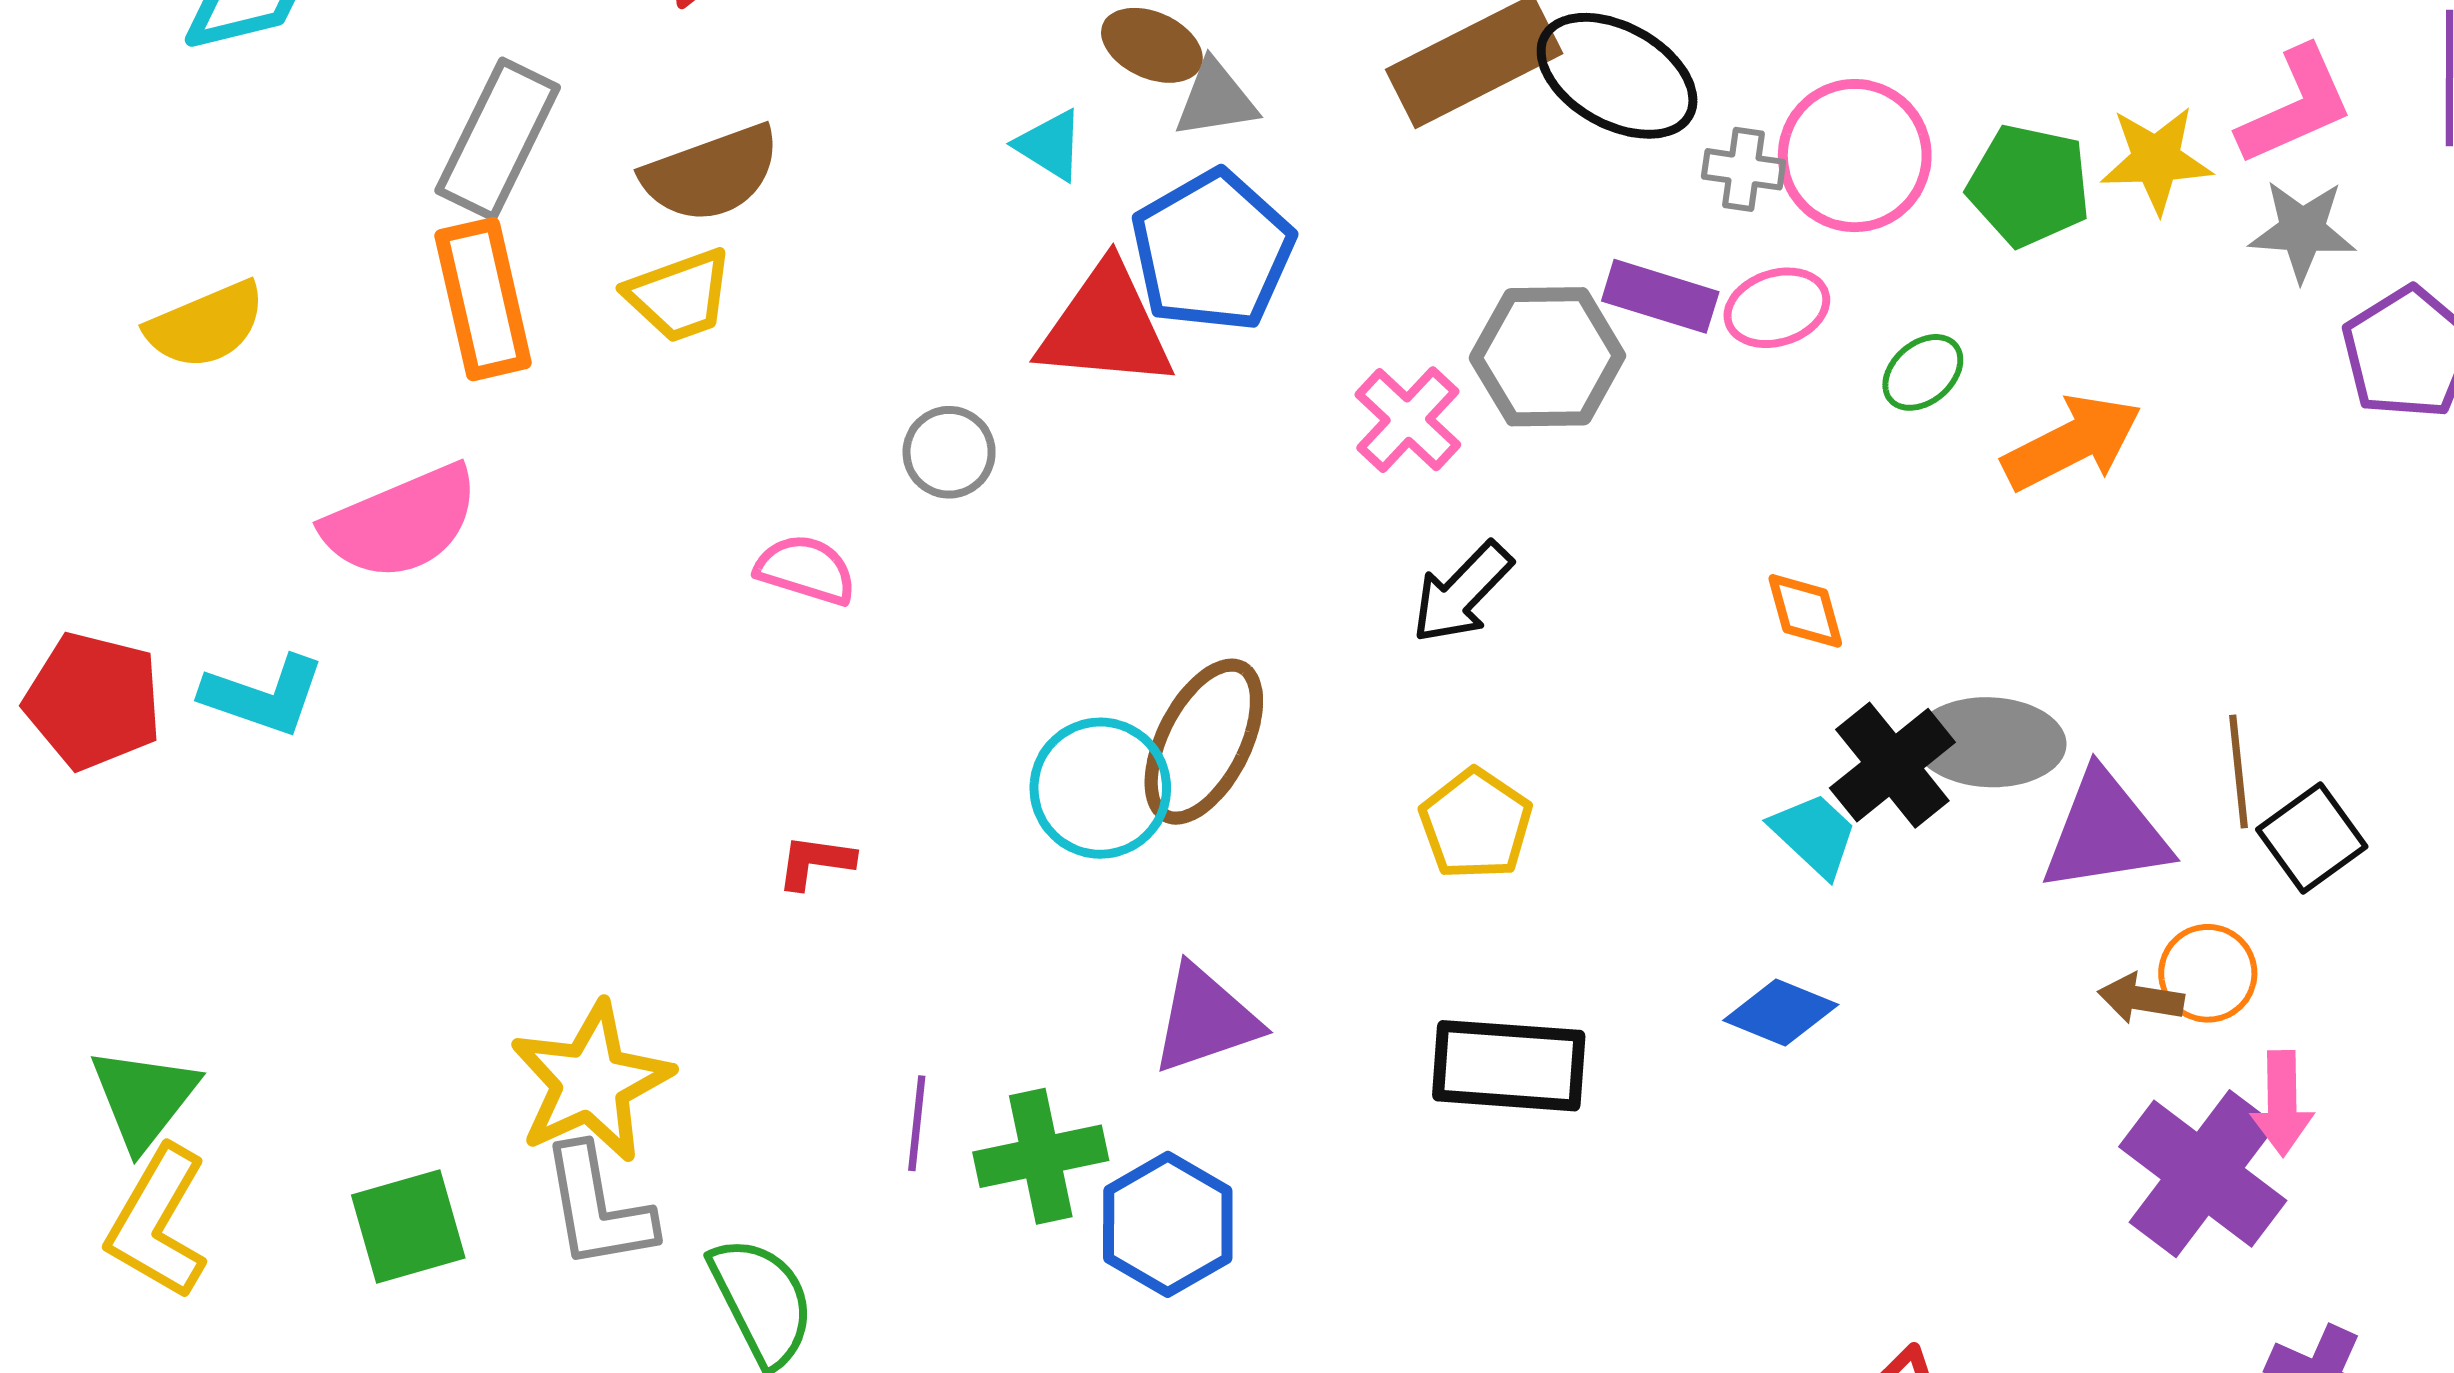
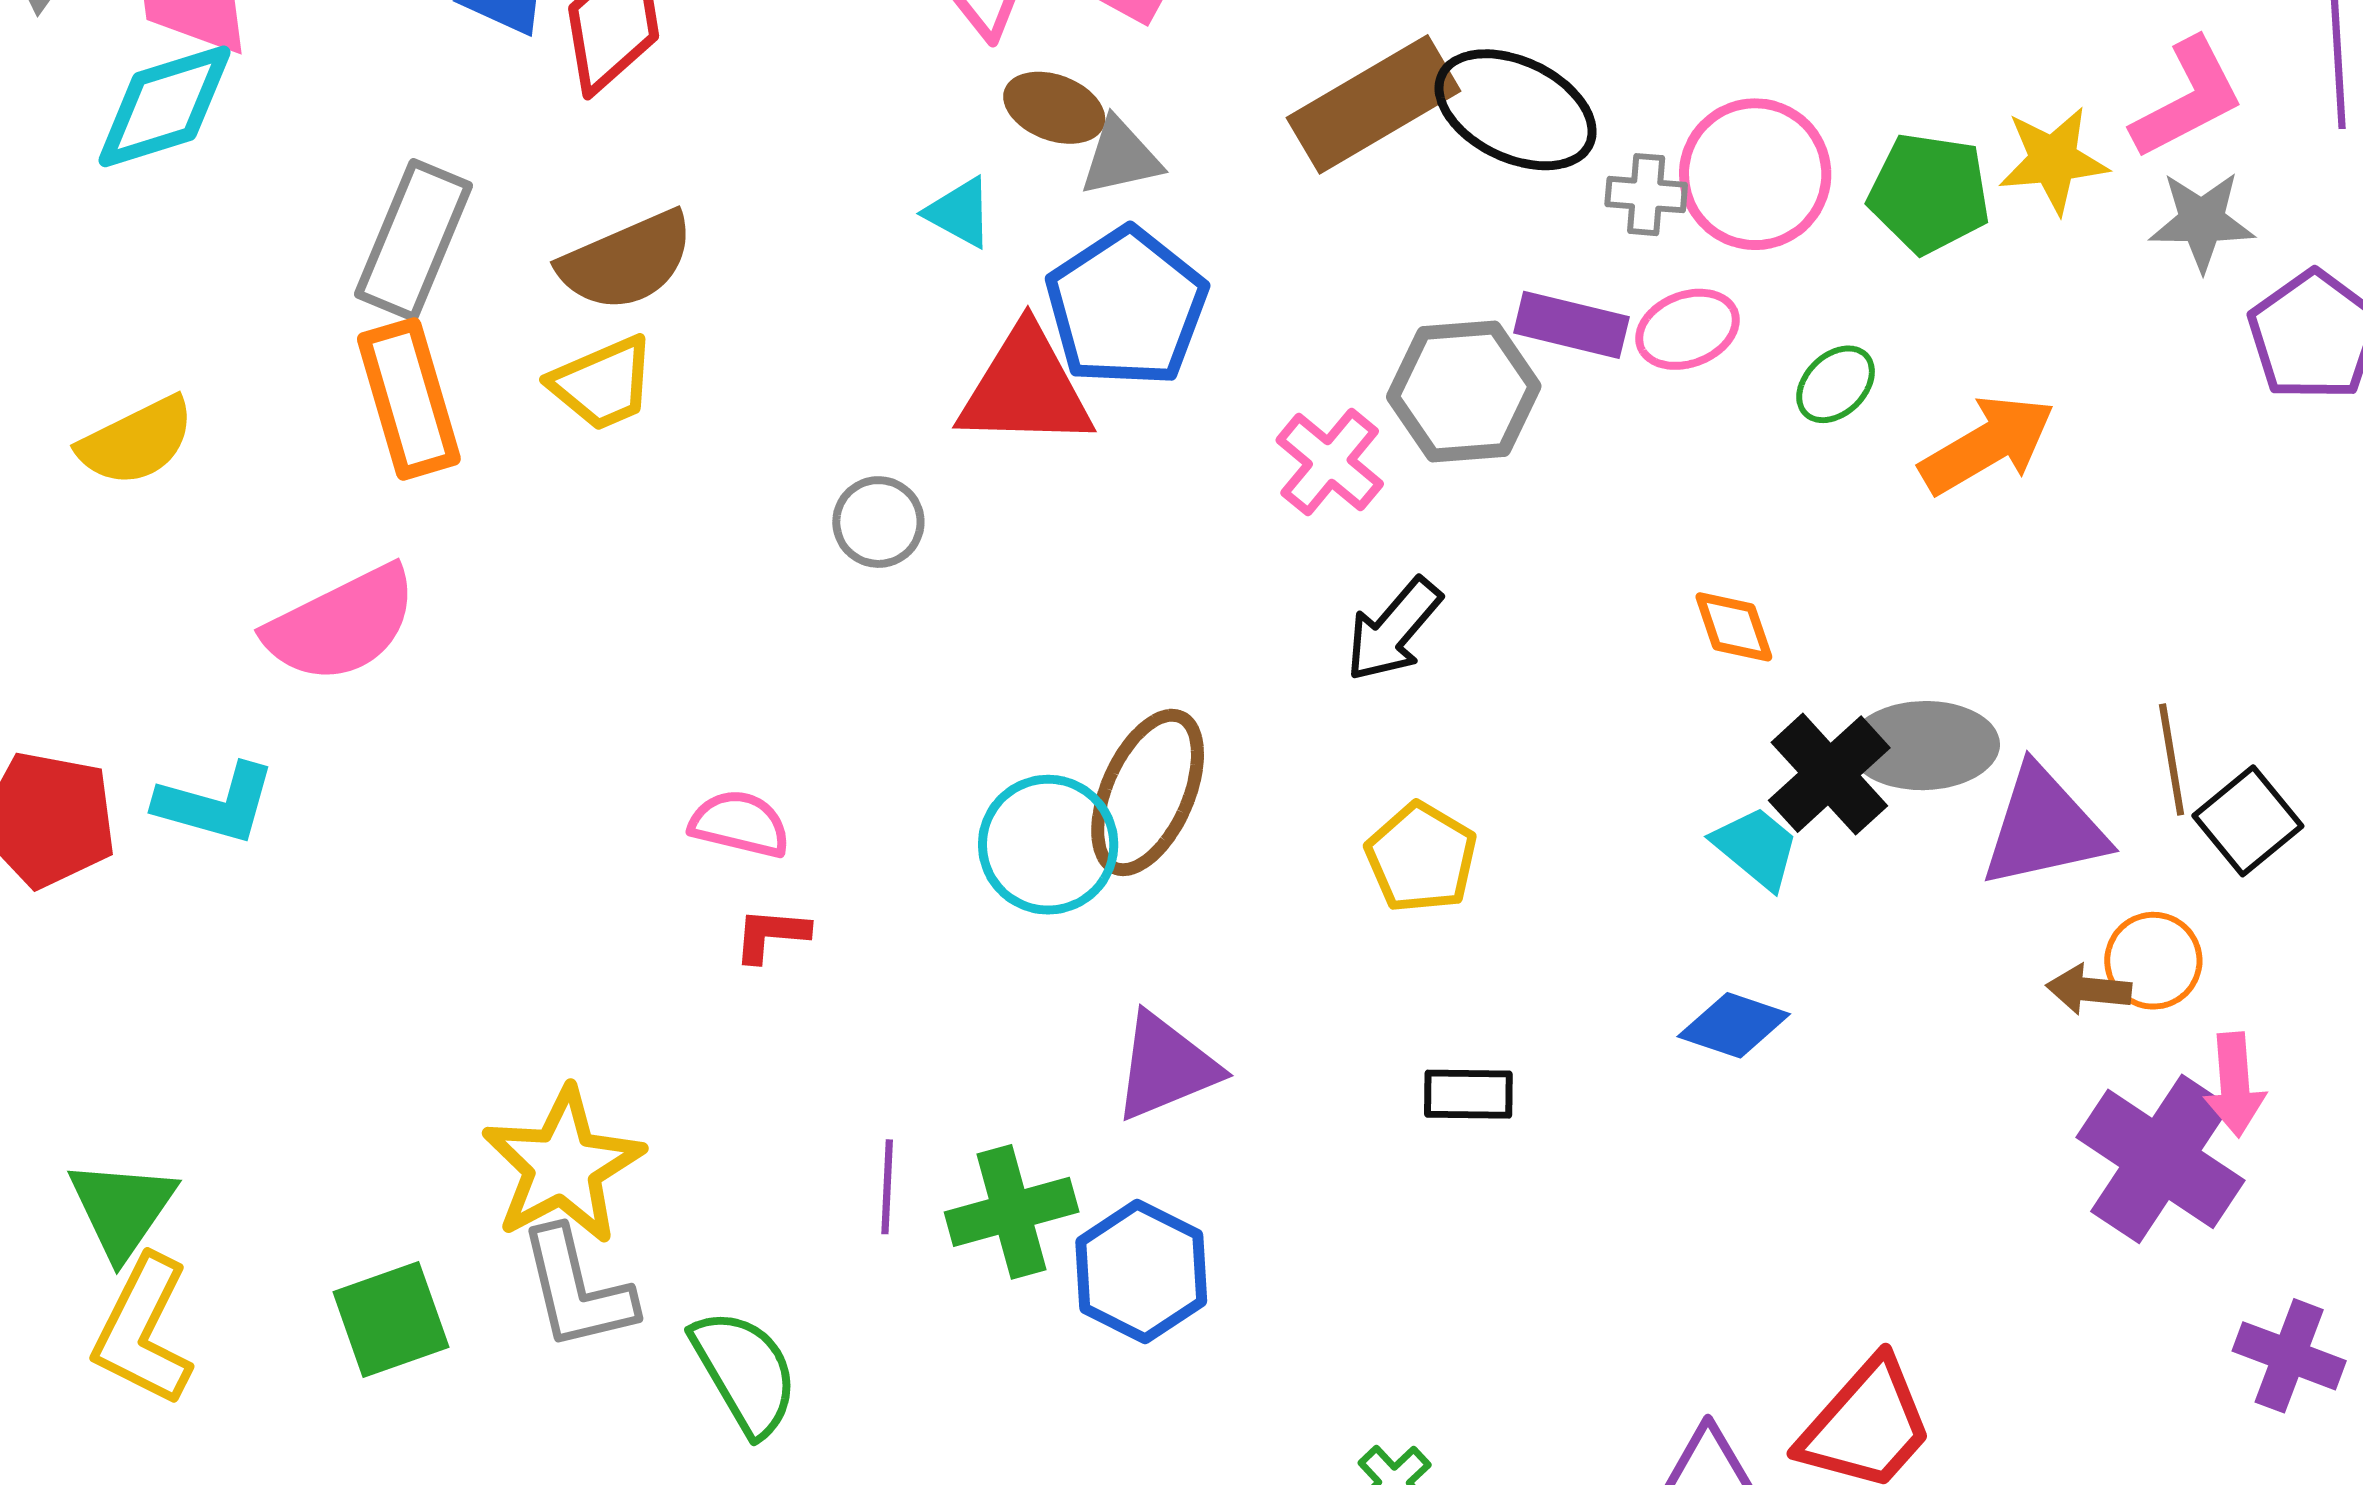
pink semicircle: (806, 570) -> (740, 824), moved
black rectangle: (1509, 1066) -> (1468, 1094), size x0.6

